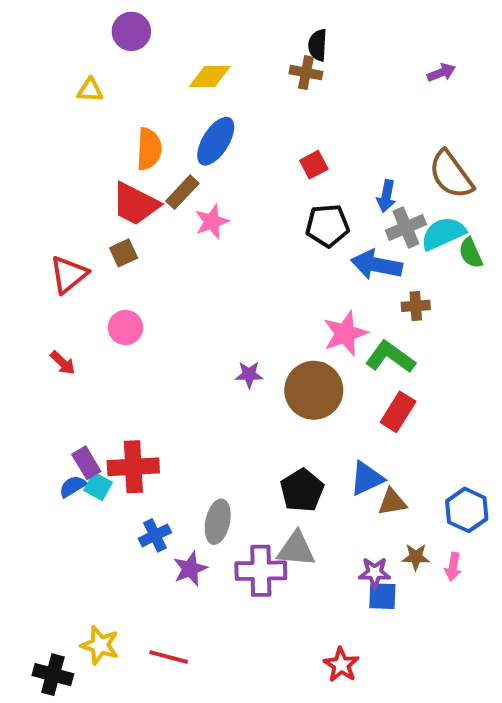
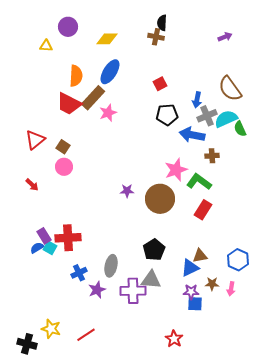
purple circle: (131, 31) -> (68, 27), moved
brown rectangle: (182, 192) -> (93, 98), size x1.4
brown square: (124, 253) -> (63, 147), moved, turned -32
blue triangle: (367, 479) -> (190, 268), moved
red line: (169, 657) -> (86, 335), turned -48

